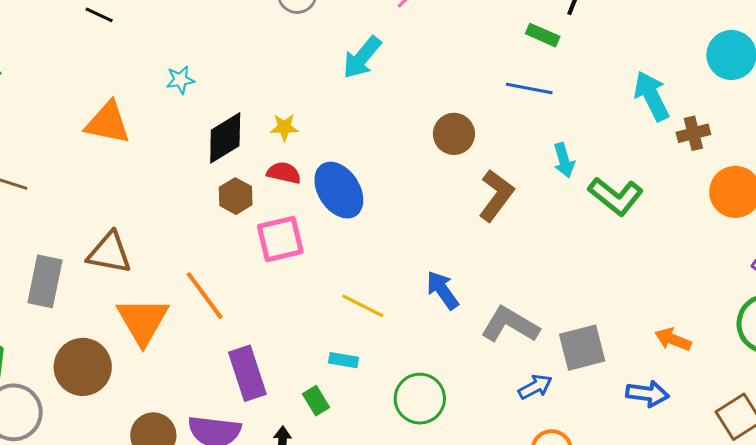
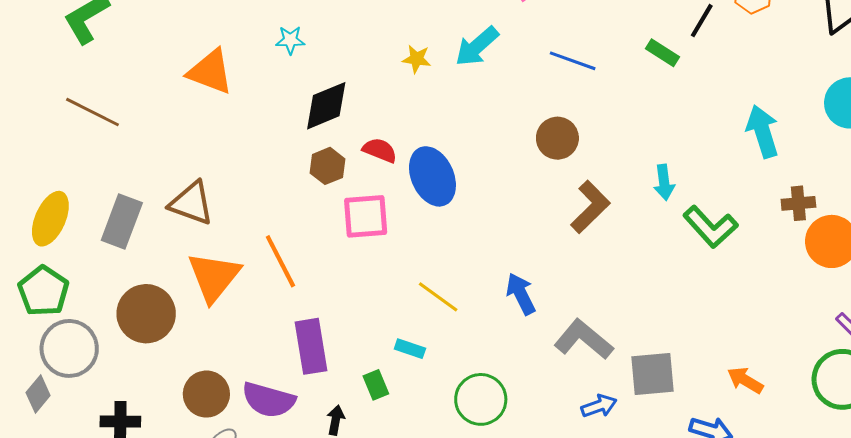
blue line: (529, 89) -> (573, 61), moved
yellow star: (284, 127) -> (417, 59), moved
brown cross: (693, 133) -> (798, 203), moved

